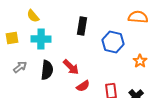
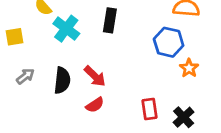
cyan cross: (41, 39) -> (66, 29), moved, turned 36
blue hexagon: (113, 42) -> (169, 42), moved
red semicircle: (83, 86) -> (95, 105), moved

